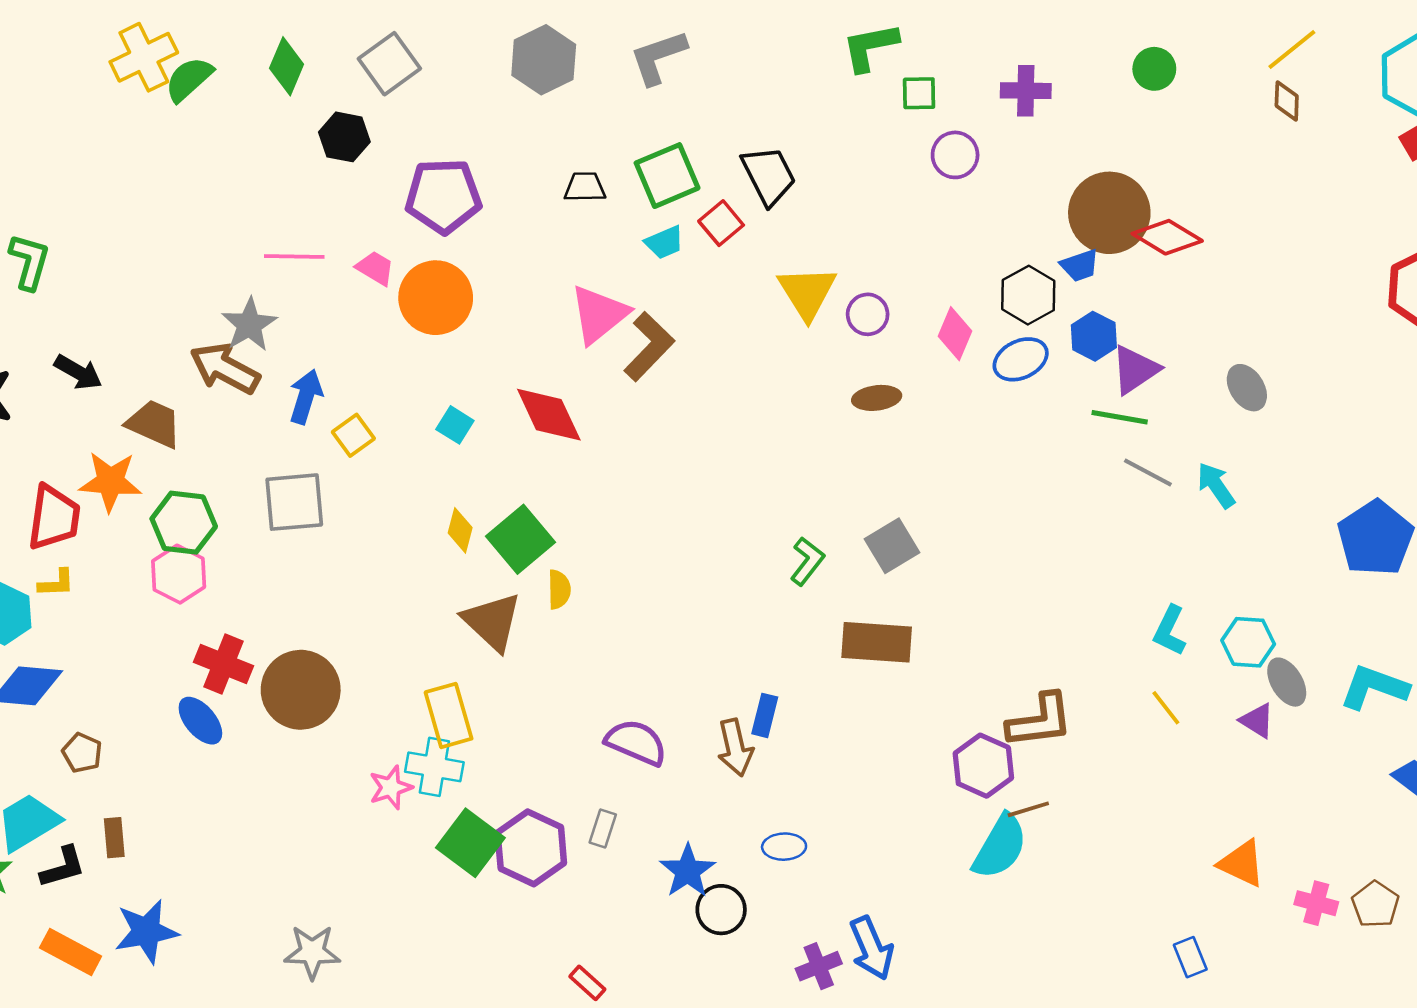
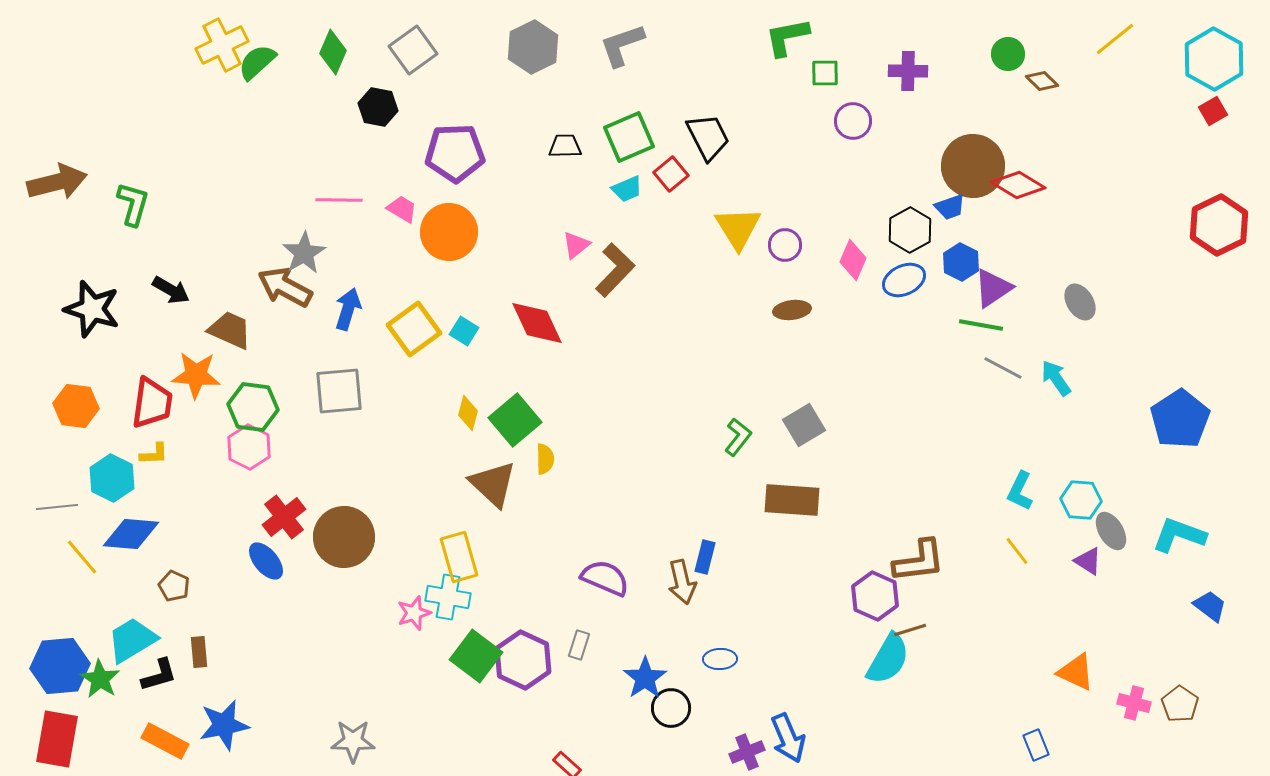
brown diamond: (1287, 101) -> (1042, 81), moved, turned -48
pink triangle: (599, 314) -> (576, 245), size x0.6
yellow square: (353, 435) -> (414, 329), moved, size x1.6
red cross: (224, 664) -> (284, 517), turned 30

